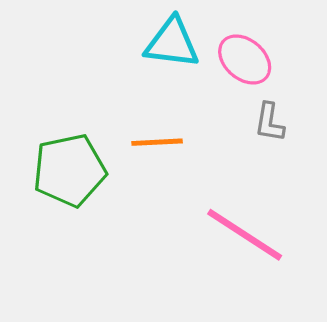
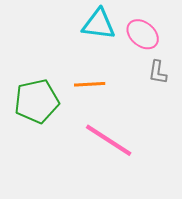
pink line: (245, 235) -> (109, 140), moved

